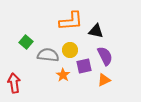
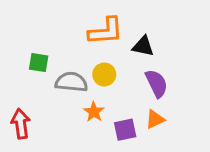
green square: (26, 42) -> (39, 63), turned -32
purple square: (84, 66) -> (125, 130), moved

